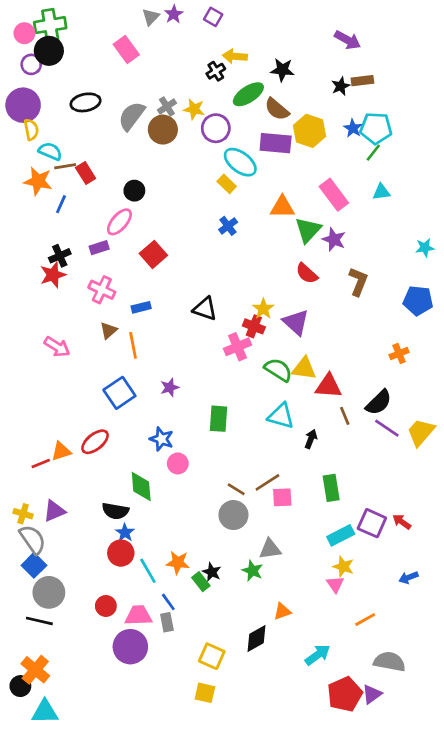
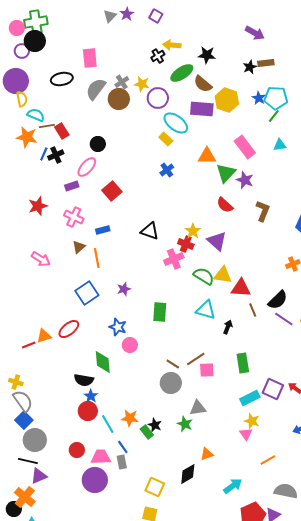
pink rectangle: (126, 49) -> (90, 58), moved, turned 30
black cross: (60, 256) -> (56, 155), moved
purple triangle: (54, 511) -> (39, 476), moved

